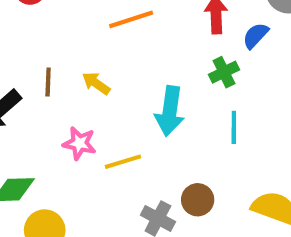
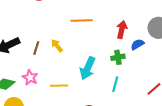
brown line: (48, 82) -> (36, 48), moved
pink star: (79, 143) -> (30, 77), moved

